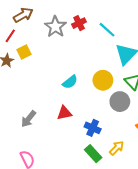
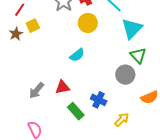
yellow circle: (103, 80) -> (88, 23), moved
red triangle: (64, 113) -> (62, 87), moved
green rectangle: (93, 154) -> (76, 111), moved

